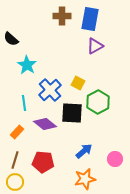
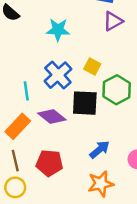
cyan star: (27, 65) -> (58, 30), moved, turned -30
orange rectangle: (17, 132) -> (18, 126), size x1.5
brown line: (15, 160) -> (15, 161), turned -30

